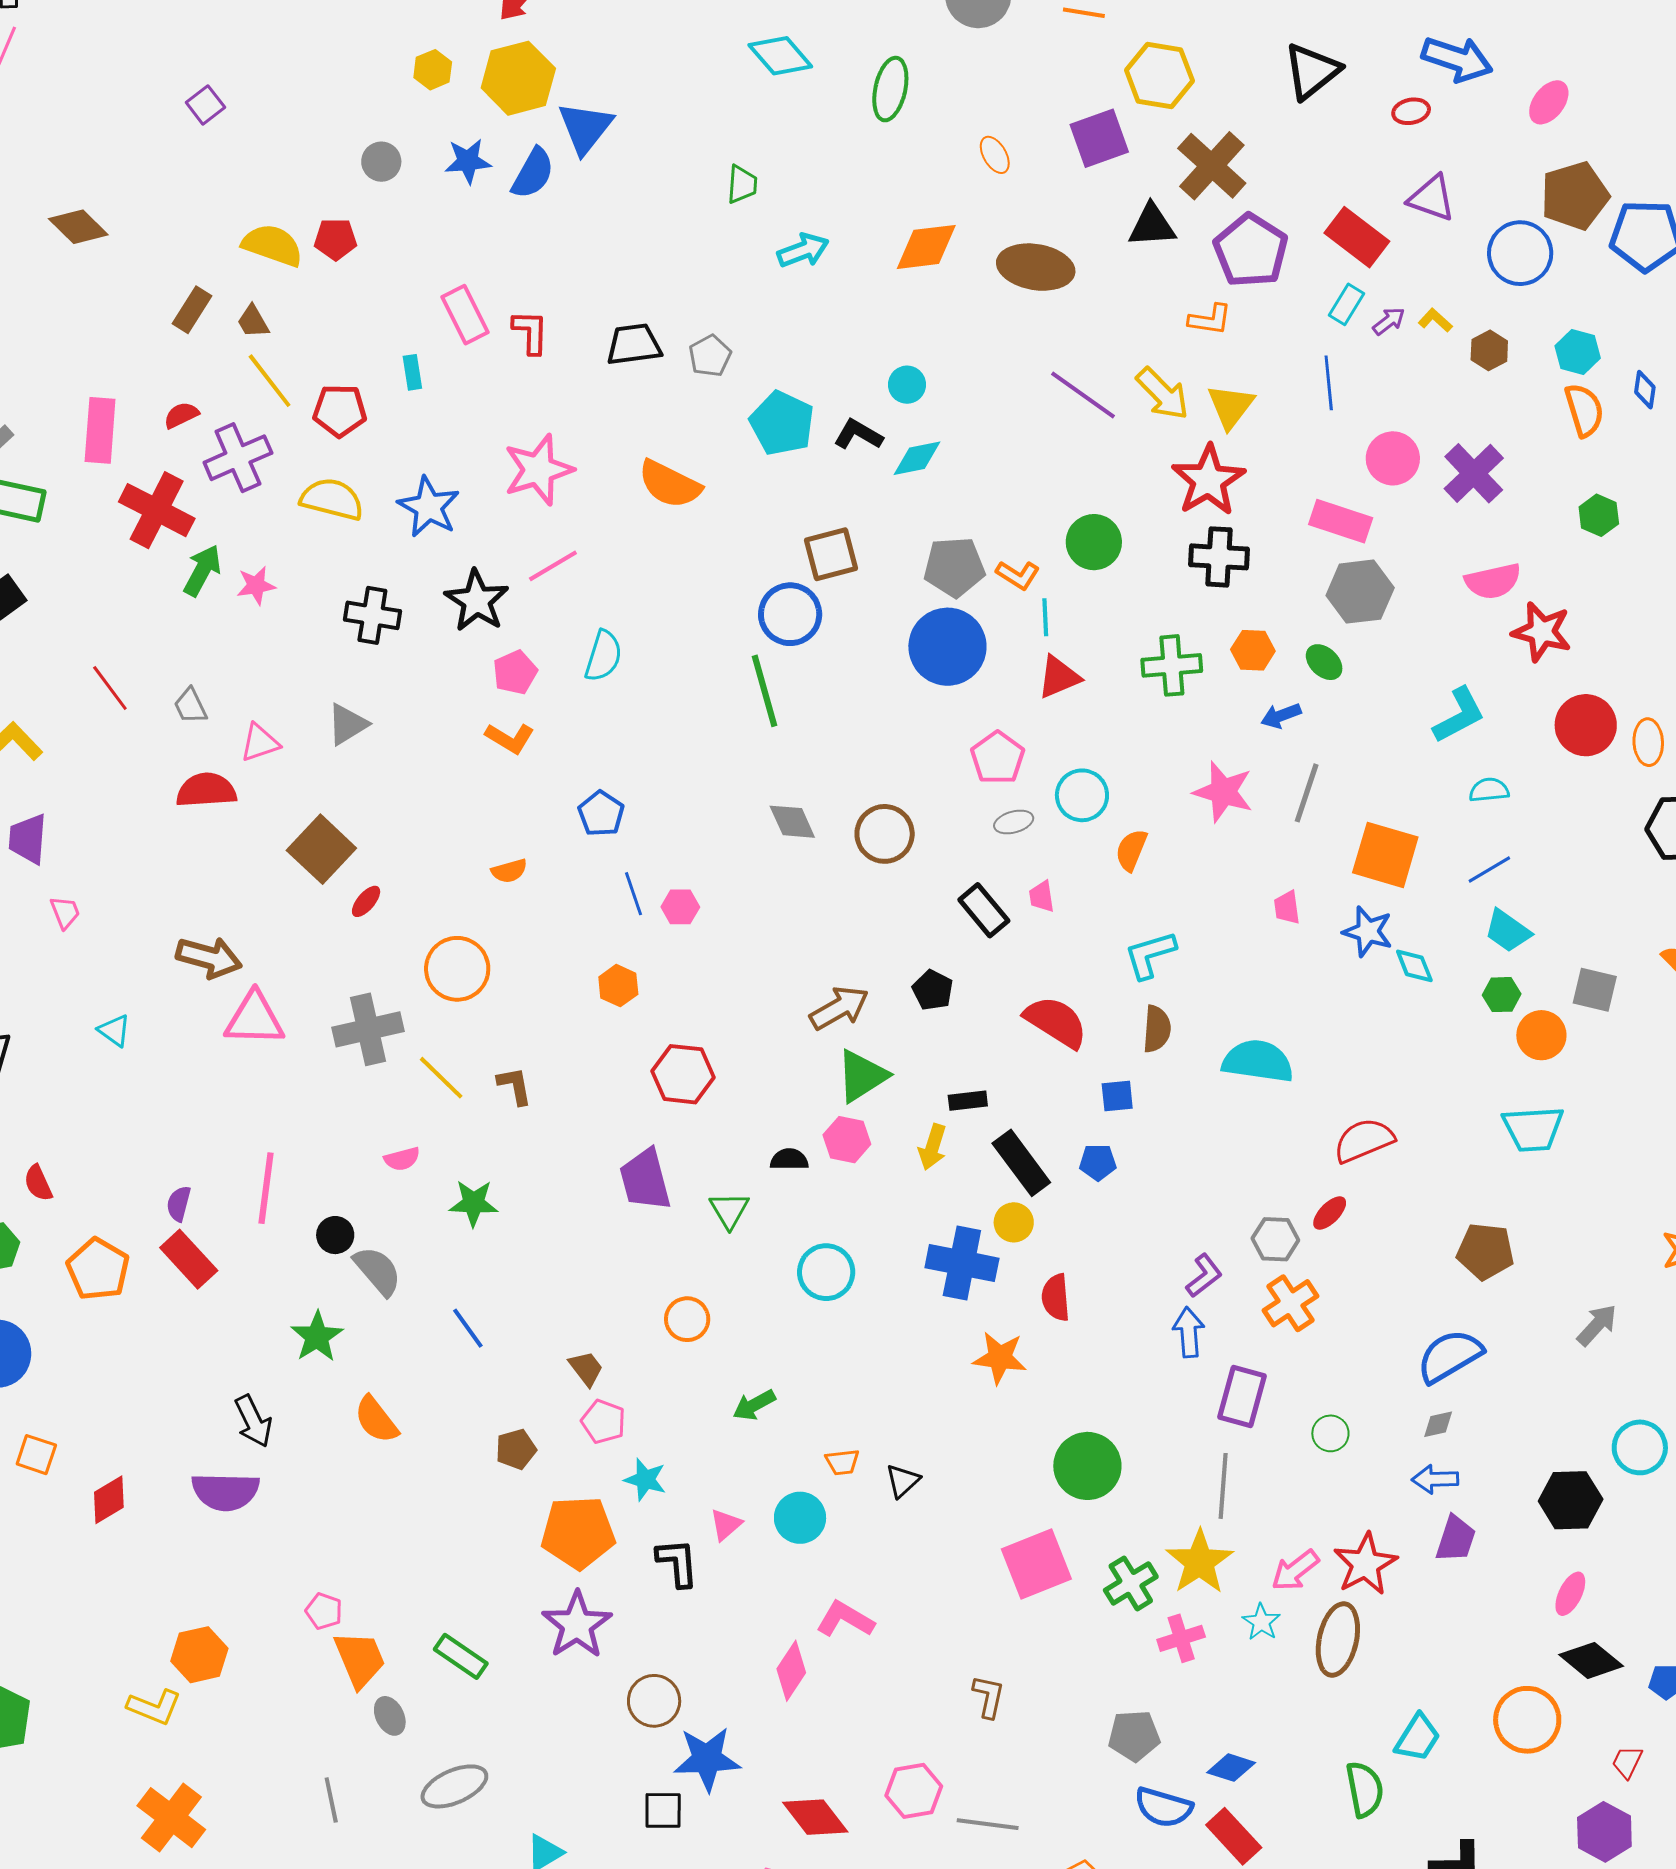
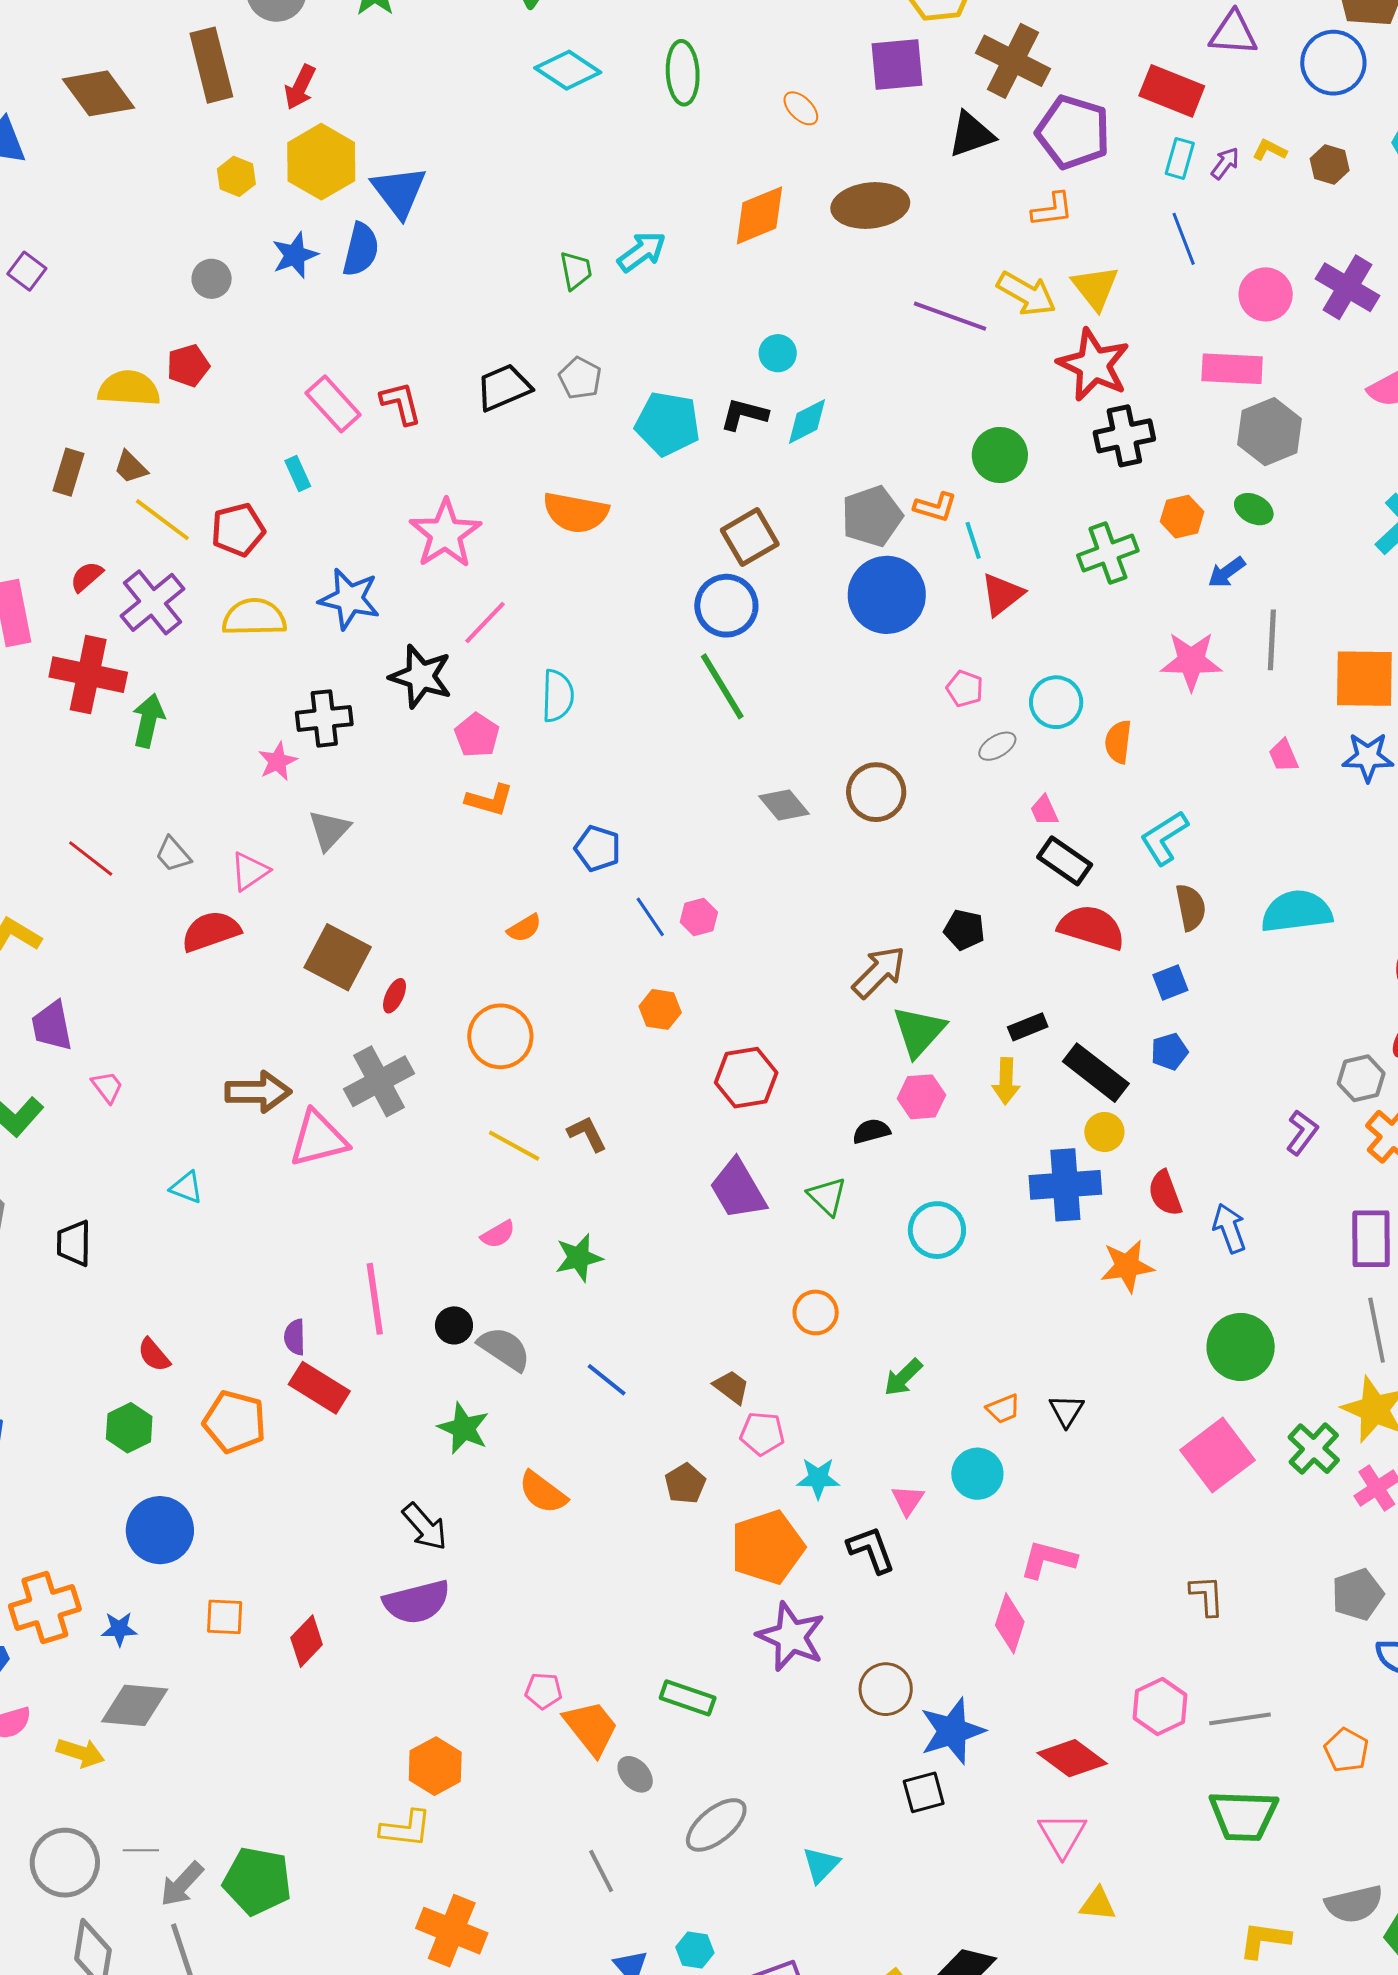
purple square: (1099, 138) -> (897, 64), turned 30
green trapezoid: (742, 184) -> (576, 270), moved
pink star: (256, 585) -> (278, 761), moved
pink pentagon: (998, 758) -> (965, 689), size x0.7
black rectangle: (984, 910) -> (1065, 861), moved
gray cross: (368, 1029) -> (379, 1081), moved
blue arrow: (1189, 1332) -> (1229, 1228), moved

